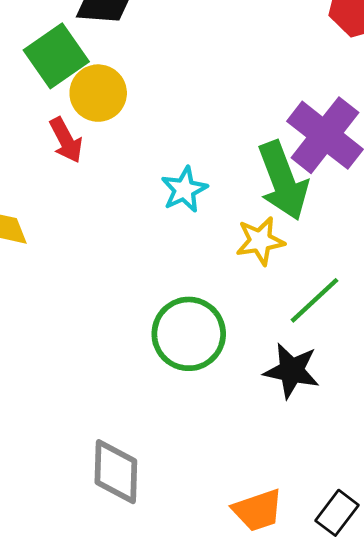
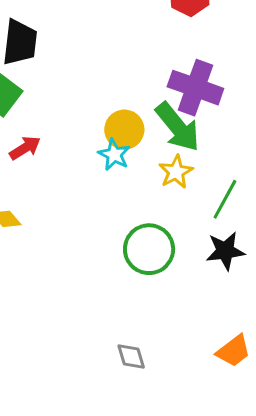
yellow circle: (98, 93) -> (124, 130), moved
red arrow: (66, 140) -> (25, 148), turned -76
gray diamond: (116, 472) -> (131, 356), size x0.7

